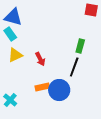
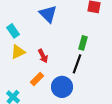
blue triangle: (13, 17) -> (48, 14), moved, turned 30
orange rectangle: (42, 87) -> (37, 79), moved, turned -32

